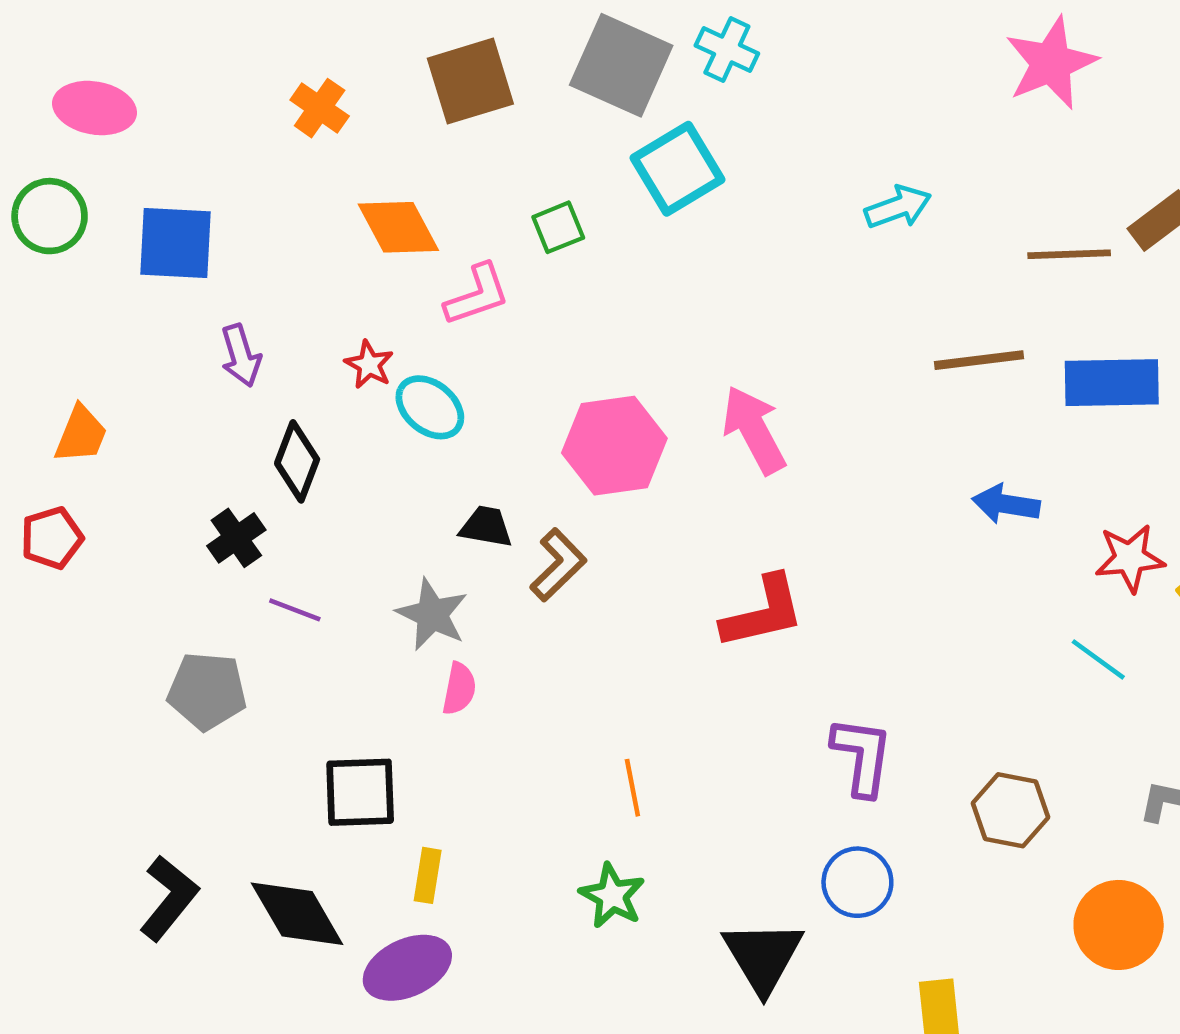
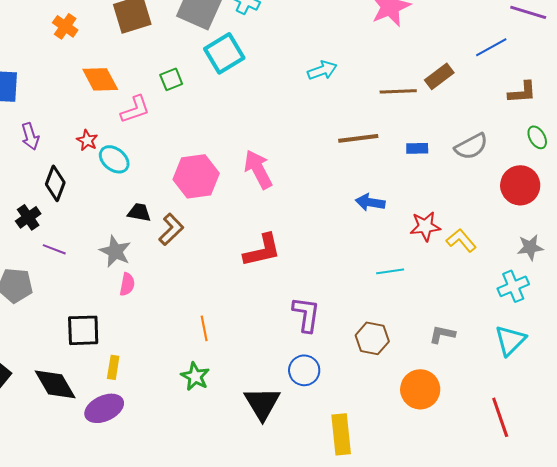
blue rectangle: (1112, 383) -> (417, 148), size x0.5
cyan line: (1098, 659) -> (390, 271), moved, turned -44

